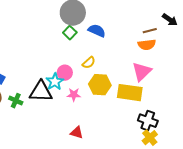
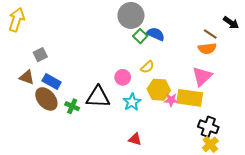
brown line: (150, 31) -> (210, 34), turned 48
green square: (70, 33) -> (140, 36), moved
cyan star: (55, 82) -> (132, 102), moved
pink star: (74, 95) -> (171, 100), moved

